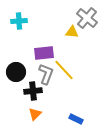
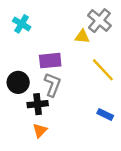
cyan cross: (19, 21) -> (22, 24), turned 35
yellow line: (64, 70) -> (103, 70), moved
blue rectangle: (76, 119) -> (105, 114), moved

